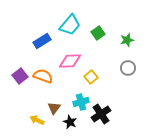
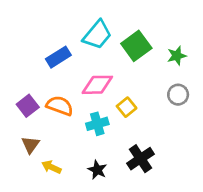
green square: (98, 33) -> (136, 46), size x1.5
cyan cross: (81, 102) -> (97, 124), moved
brown triangle: (54, 108) -> (30, 145), moved

